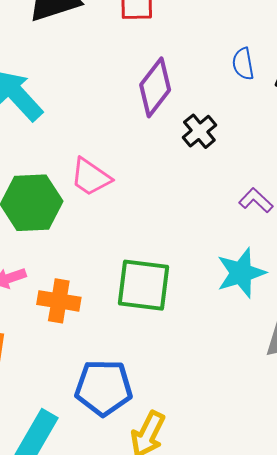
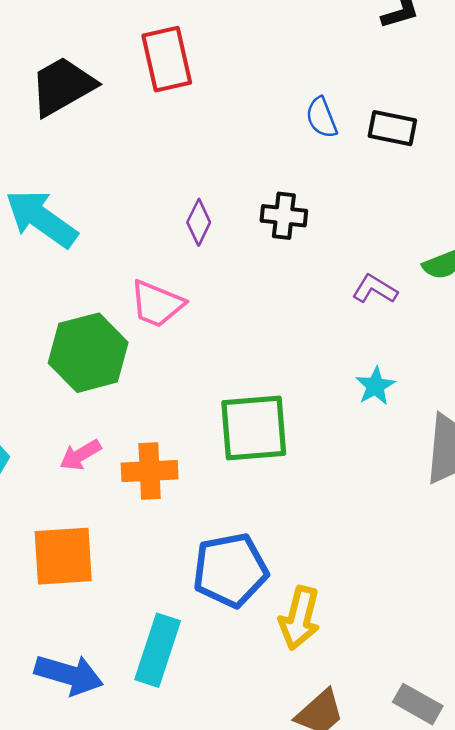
purple diamond: (155, 87) -> (199, 222), moved, size x0.6
black cross: (199, 131) -> (284, 216), turned -32
cyan star: (241, 273) -> (375, 386), size x0.6

